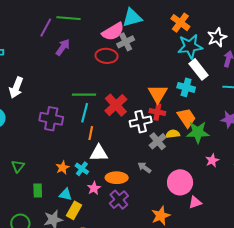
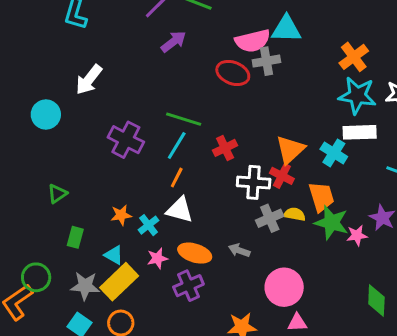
white rectangle: (199, 69) -> (360, 132), turned -70
red cross: (116, 105) -> (225, 148), size x0.7
pink star: (212, 160) -> (357, 235), moved
gray arrow: (144, 167) -> (239, 250), turned -32
yellow rectangle: (74, 210) -> (119, 282), size x1.4

